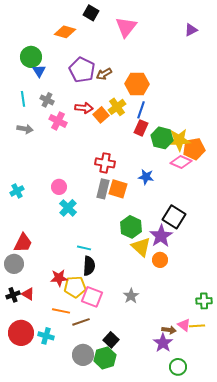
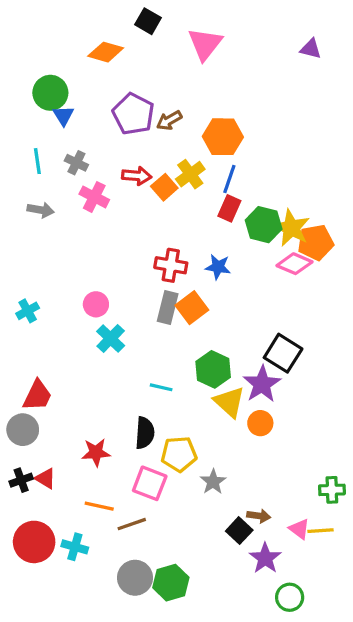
purple triangle: (191, 30) -> (311, 49), turned 40
yellow star: (179, 140) -> (291, 228), turned 30
blue star: (146, 177) -> (218, 267), moved
orange square: (118, 189) -> (192, 308), turned 36
cyan line: (84, 248) -> (161, 387), moved
yellow pentagon: (75, 287) -> (179, 454), moved
brown arrow: (169, 330) -> (259, 516), moved
black square: (111, 340) -> (239, 531), moved

